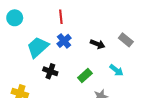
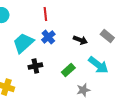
cyan arrow: (116, 70) -> (98, 65), size x1.5
black cross: (50, 71) -> (35, 66), turned -32

